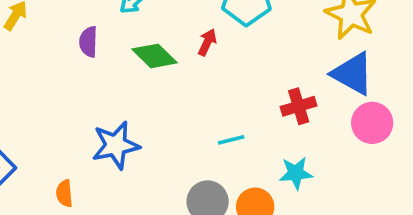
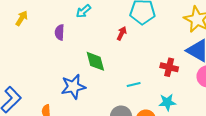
green diamond: (154, 56) -> (95, 61), moved, turned 30
red cross: (299, 106) -> (169, 67), turned 30

